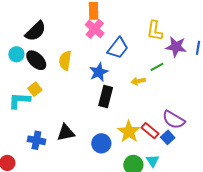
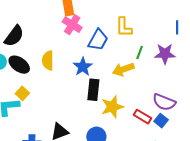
yellow L-shape: (155, 31) -> (124, 27), moved
purple star: (176, 47) -> (165, 54), moved
green line: (157, 67) -> (140, 53), turned -32
yellow arrow: (138, 81) -> (123, 69), size x1.5
yellow star: (129, 132) -> (112, 107), moved, turned 30

